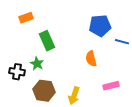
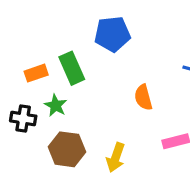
orange rectangle: (26, 18) -> (36, 73), moved
blue pentagon: (100, 26) -> (112, 34), moved

